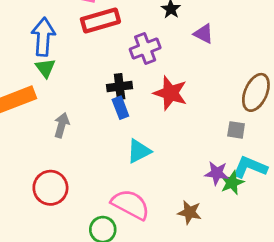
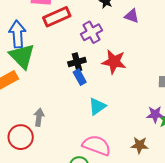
green triangle: (45, 68) -> (22, 56), size x1.8
gray arrow: (62, 125) -> (39, 117), moved
red circle: (50, 188) -> (21, 137), moved

